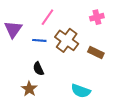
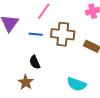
brown cross: (67, 40) -> (63, 34), turned -30

